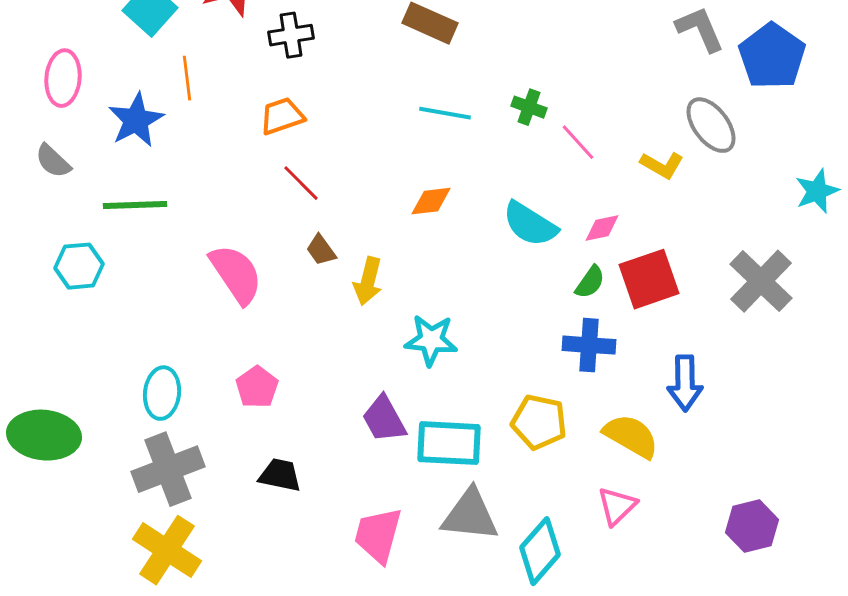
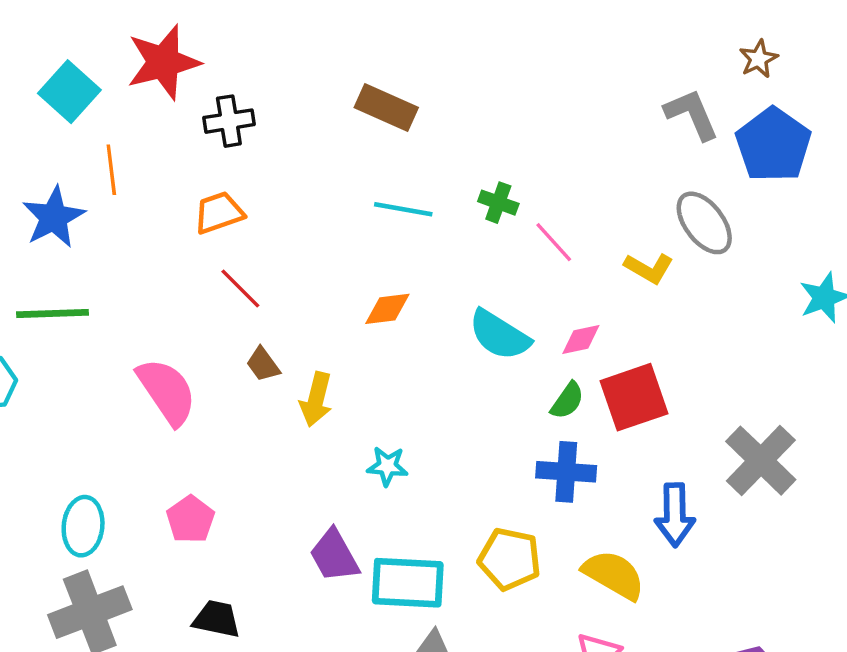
gray cross: (761, 281) -> (761, 461), moved
cyan star: (431, 340) -> (387, 466), size x0.7

